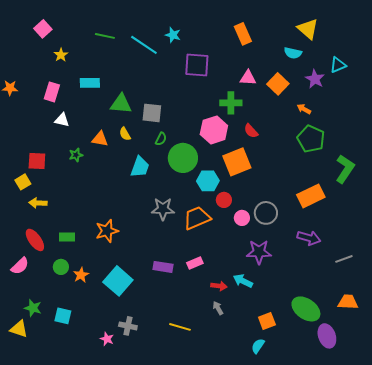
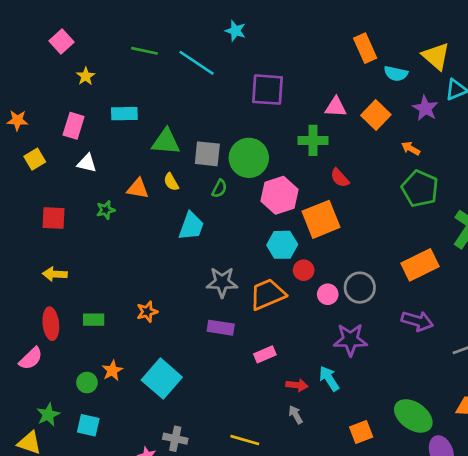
yellow triangle: (308, 29) -> (436, 56), moved
orange rectangle: (243, 34) -> (365, 48), moved
cyan star: (173, 35) -> (235, 31), moved
pink hexagon: (214, 130) -> (280, 195), moved
green circle: (183, 158) -> (249, 158), moved
yellow square: (23, 182) -> (35, 159), moved
orange star: (107, 231) -> (147, 312), size x0.7
red ellipse: (35, 240) -> (51, 324), turned 30
green circle: (61, 267) -> (87, 383), moved
purple rectangle: (163, 267) -> (221, 328), moved
cyan arrow: (243, 281) -> (329, 379), turned 30
green star: (33, 308) -> (48, 415), turned 30

